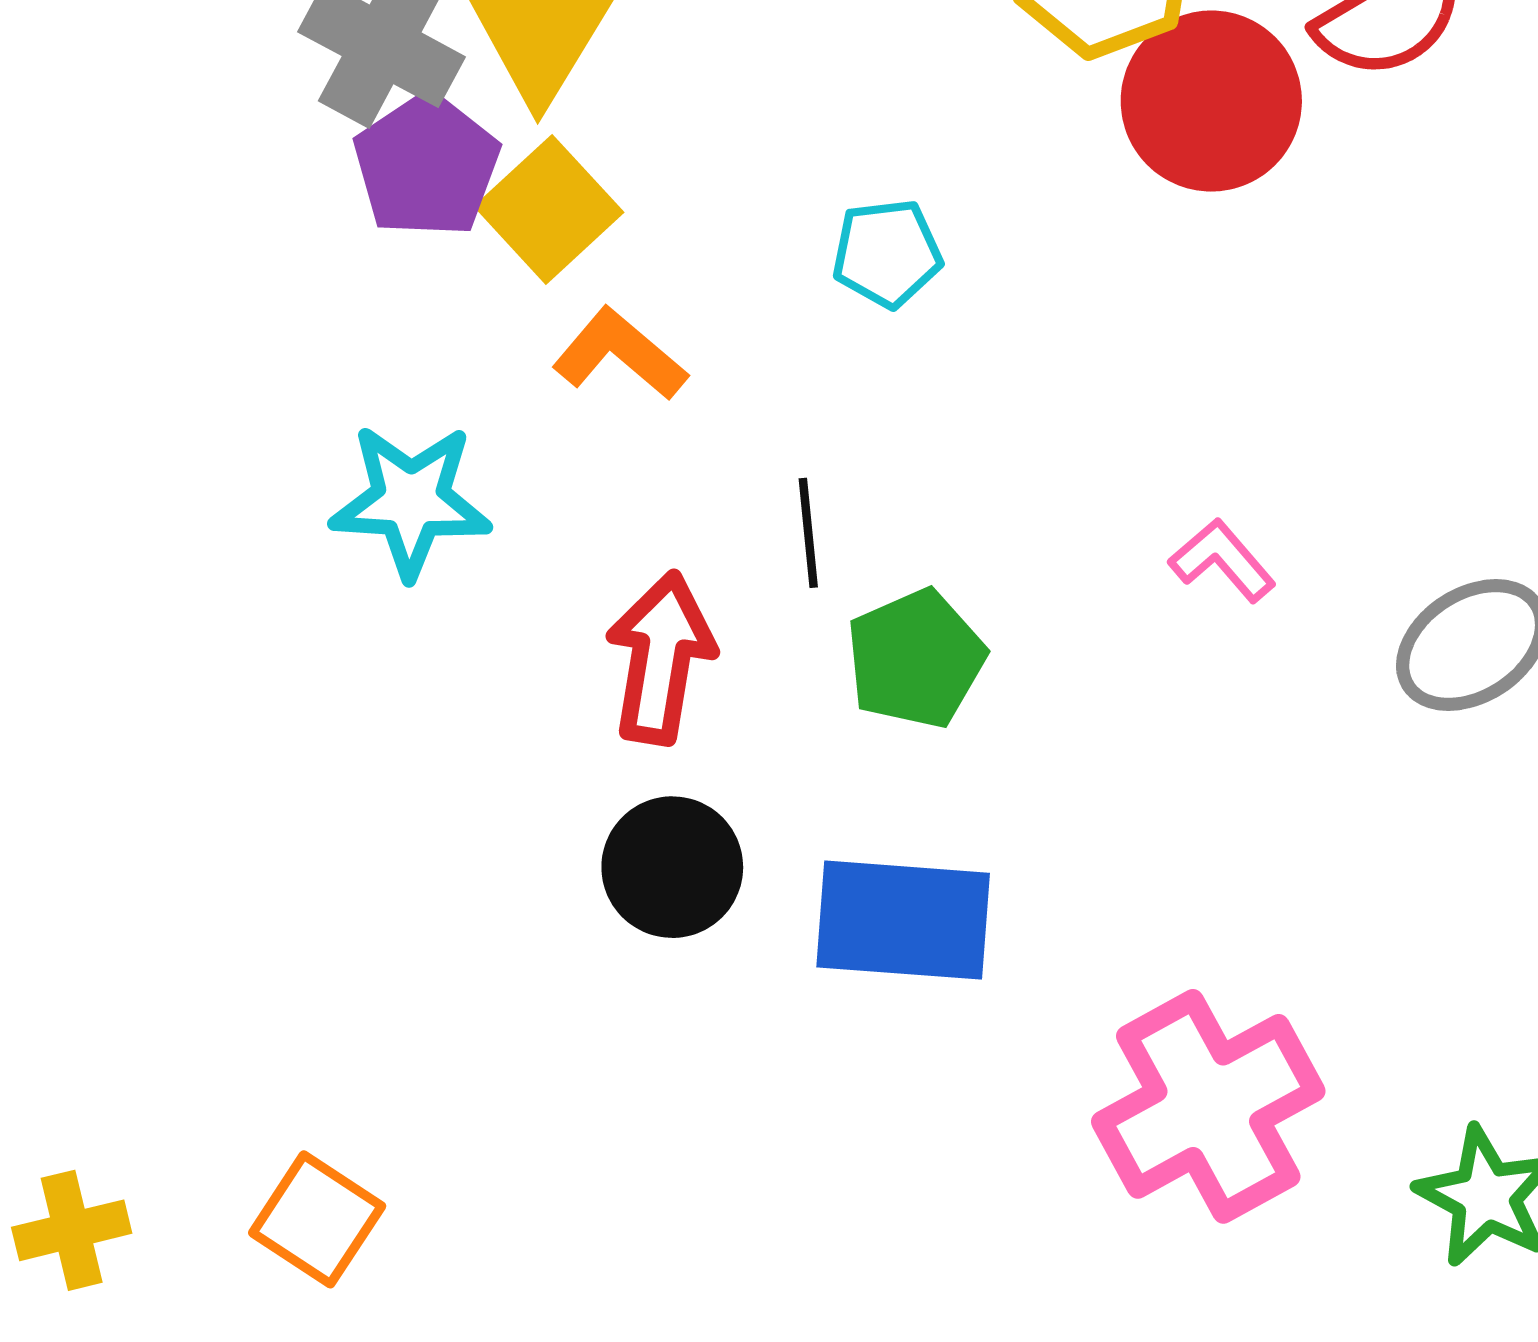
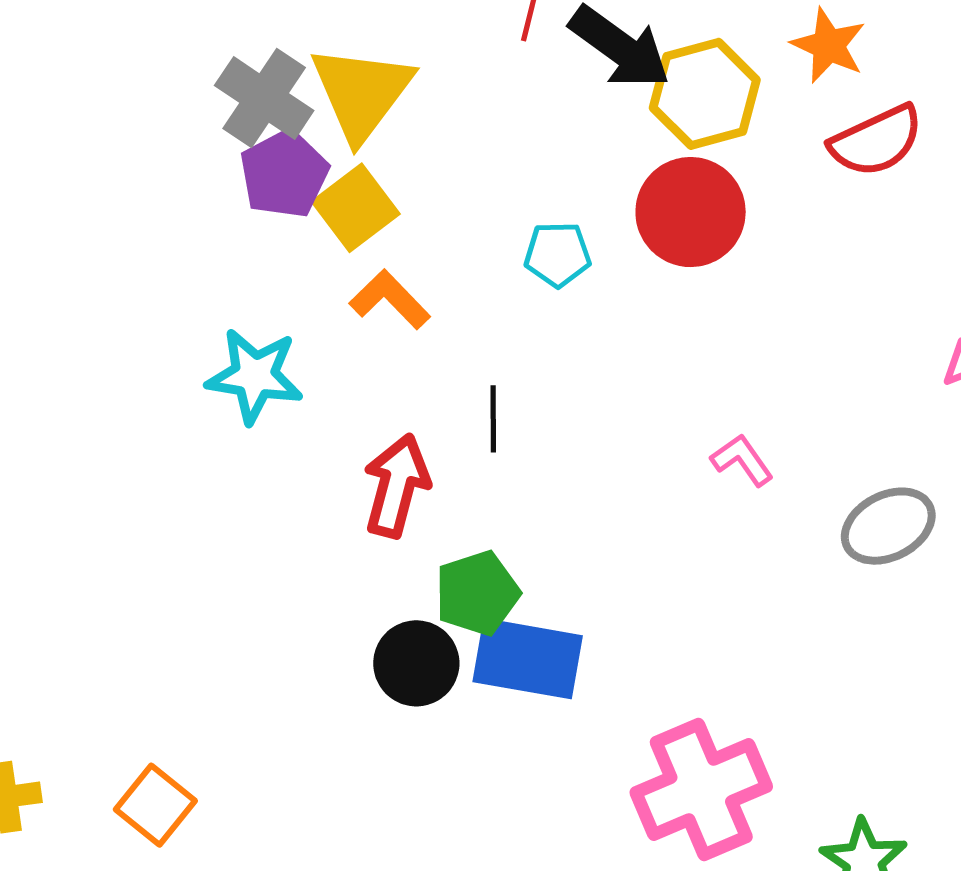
red circle: (1211, 101) -> (691, 212), moved
green pentagon: (916, 659) -> (477, 593), moved
black circle: (672, 867) -> (416, 663), moved

